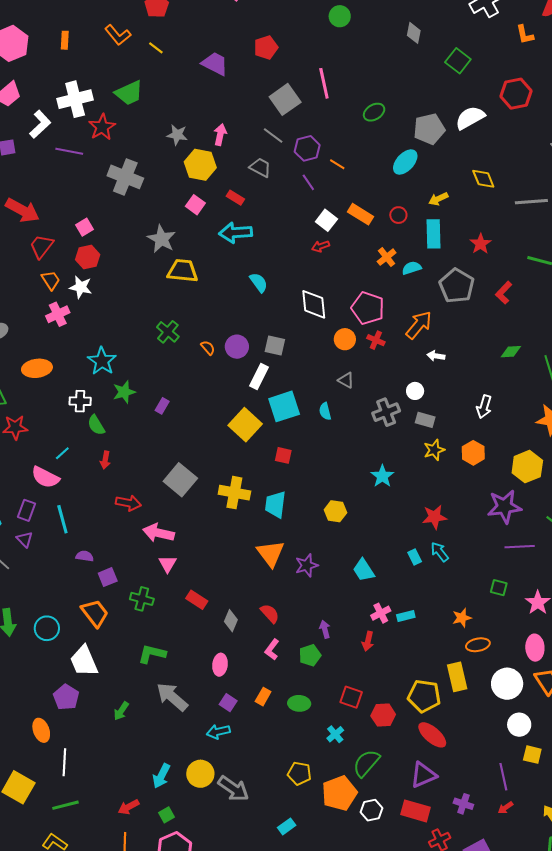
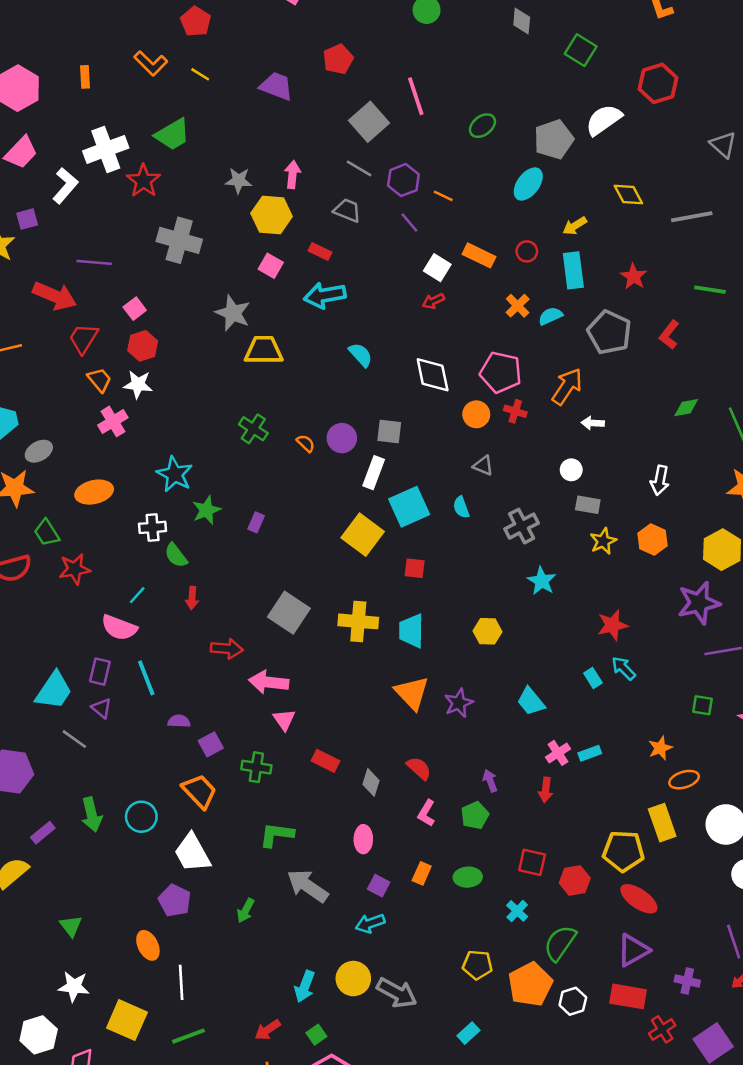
purple line: (69, 151) -> (94, 262), moved
gray cross: (386, 412) -> (522, 526), moved

